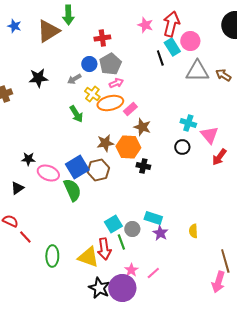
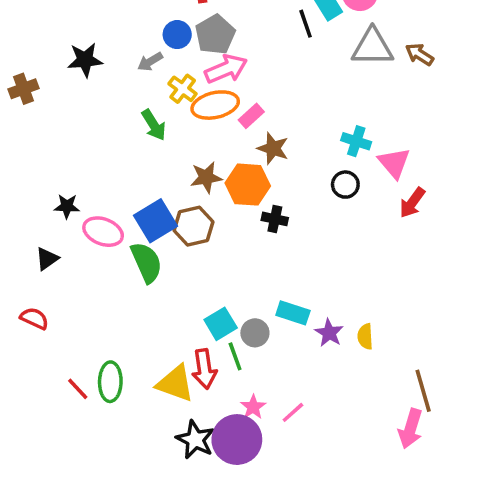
pink arrow: (116, 83) -> (226, 69), size x1.6
purple star: (160, 233) -> (329, 333), moved
red line: (25, 237) -> (78, 389), moved

